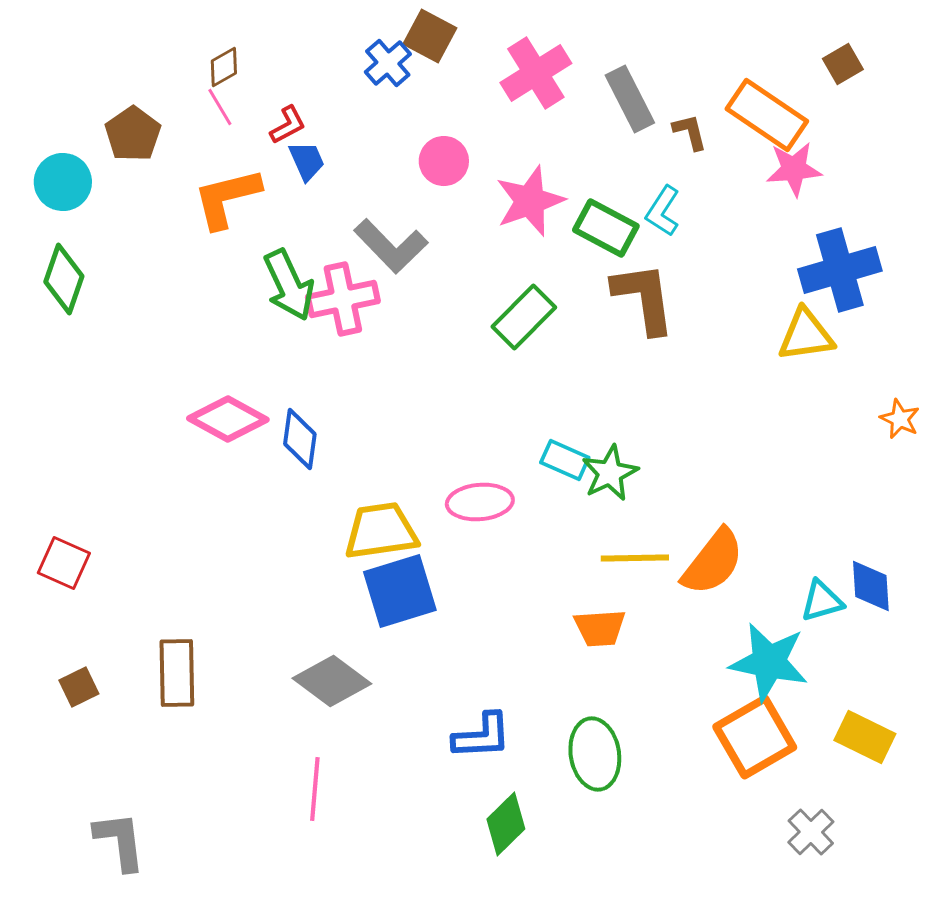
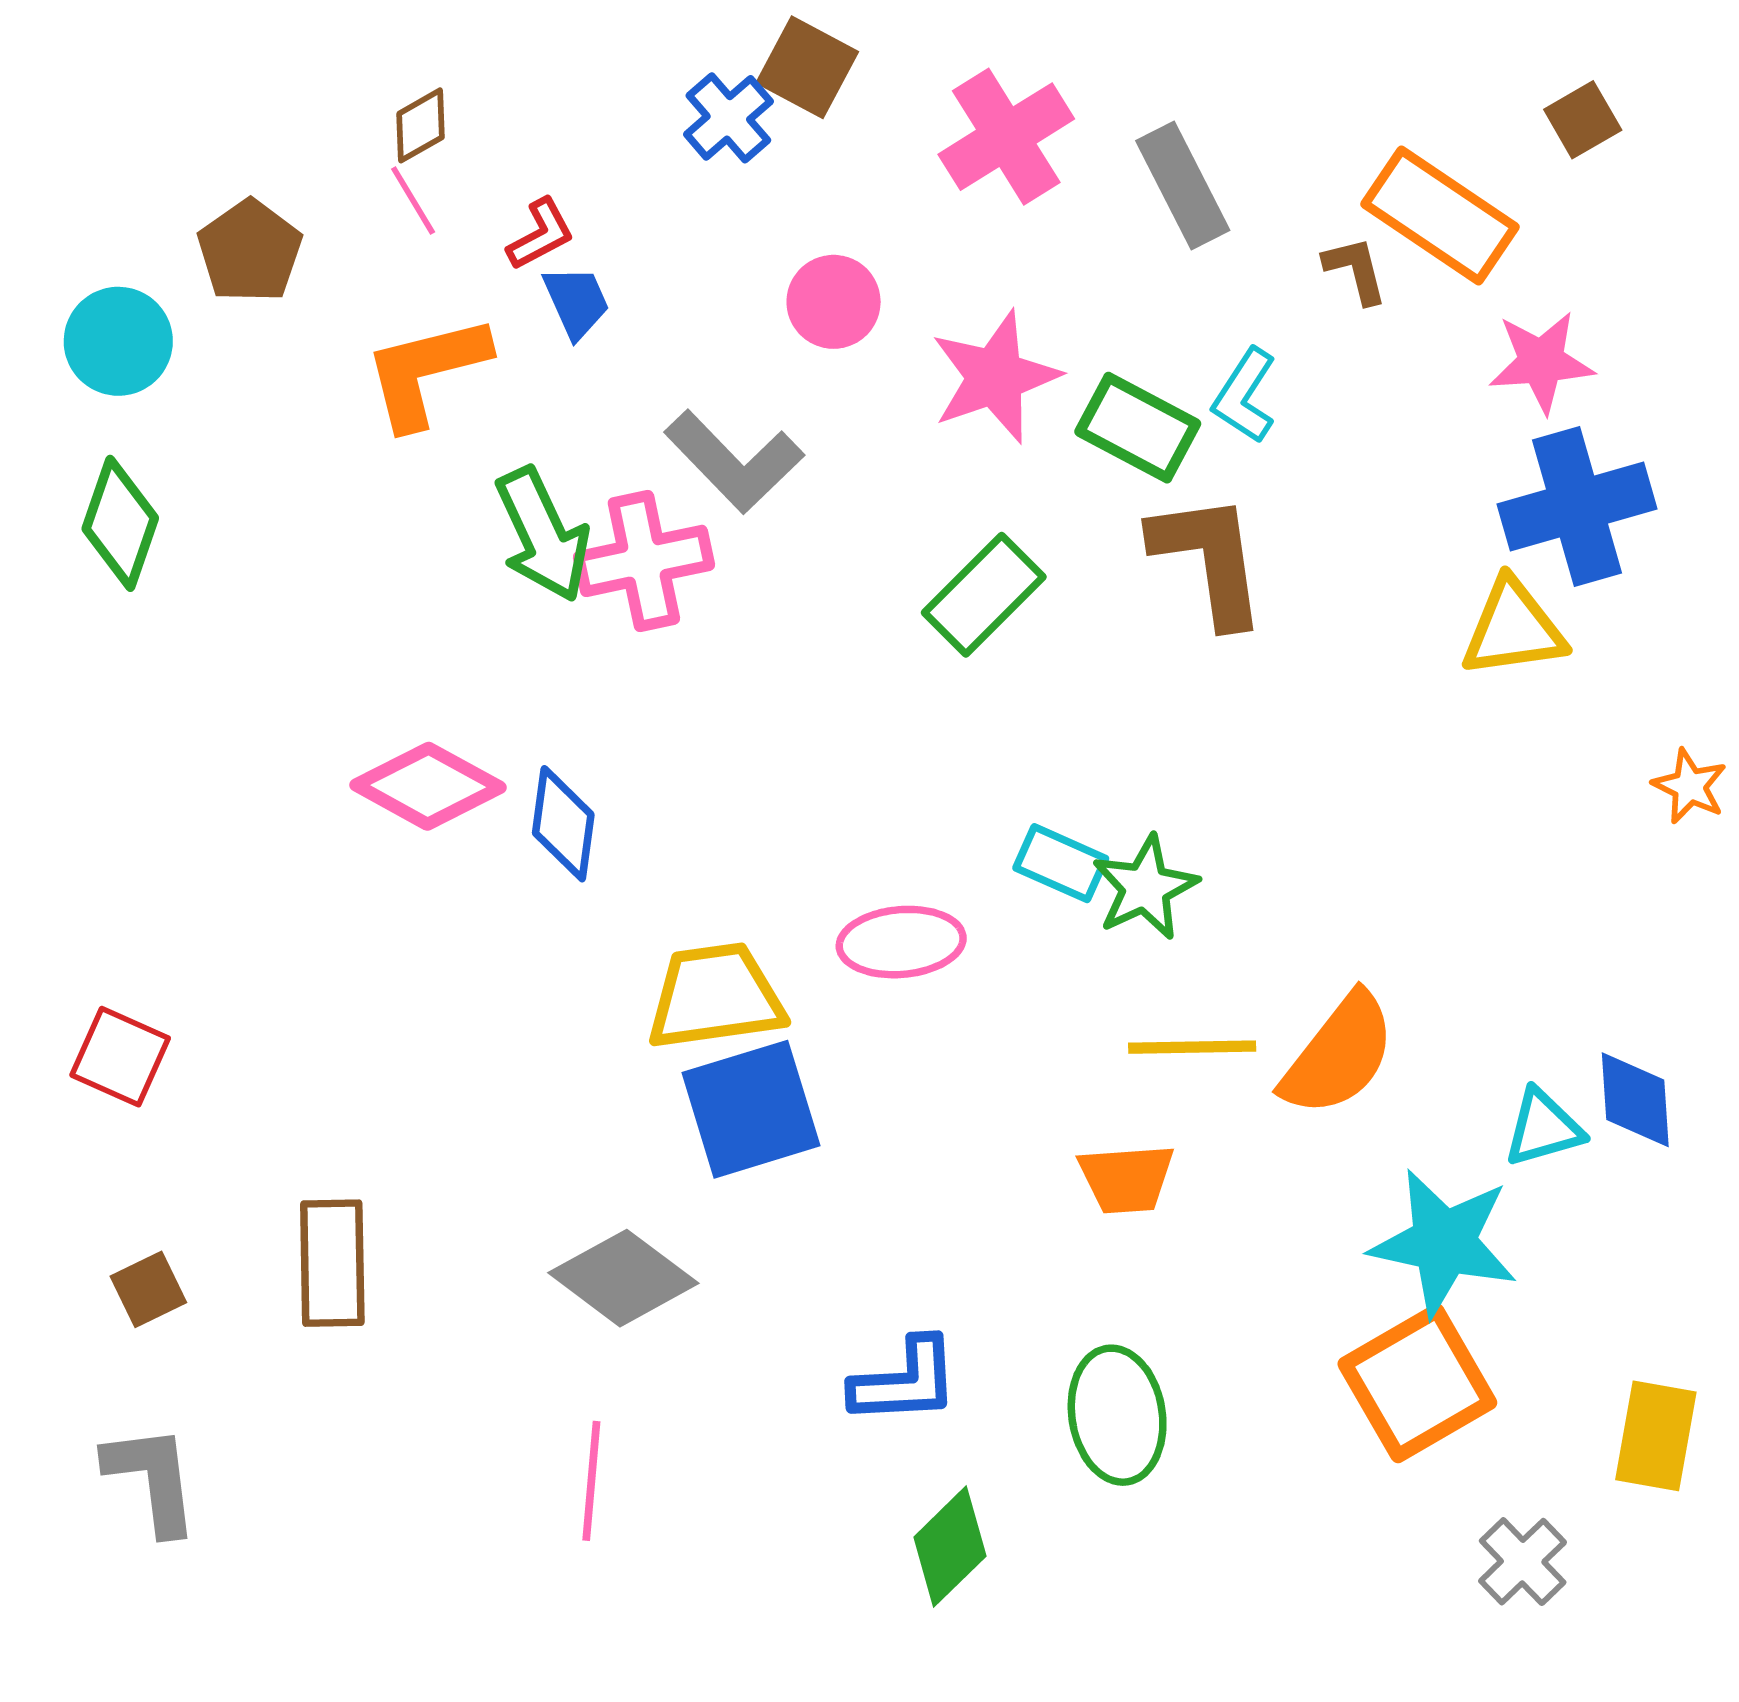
brown L-shape: (690, 132) -> (1355, 270), moved
pink star: (794, 169) -> (1541, 362), moved
yellow rectangle: (865, 737) -> (1656, 1436), moved, turned 74
gray L-shape: (120, 841) -> (152, 1479), moved

